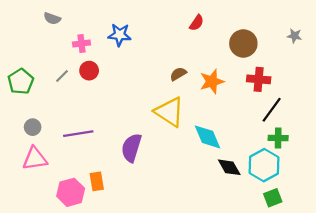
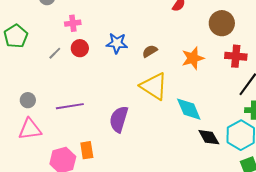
blue star: (120, 35) -> (117, 43), moved
brown semicircle: (178, 74) -> (150, 51), moved
green pentagon: (21, 81) -> (16, 36), moved

